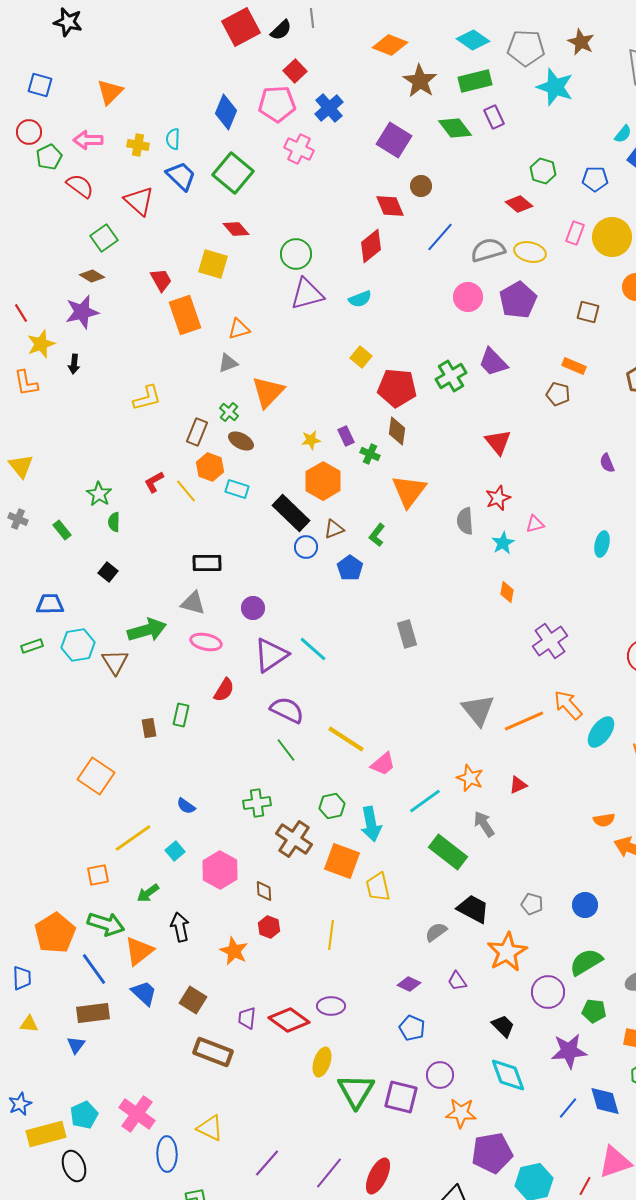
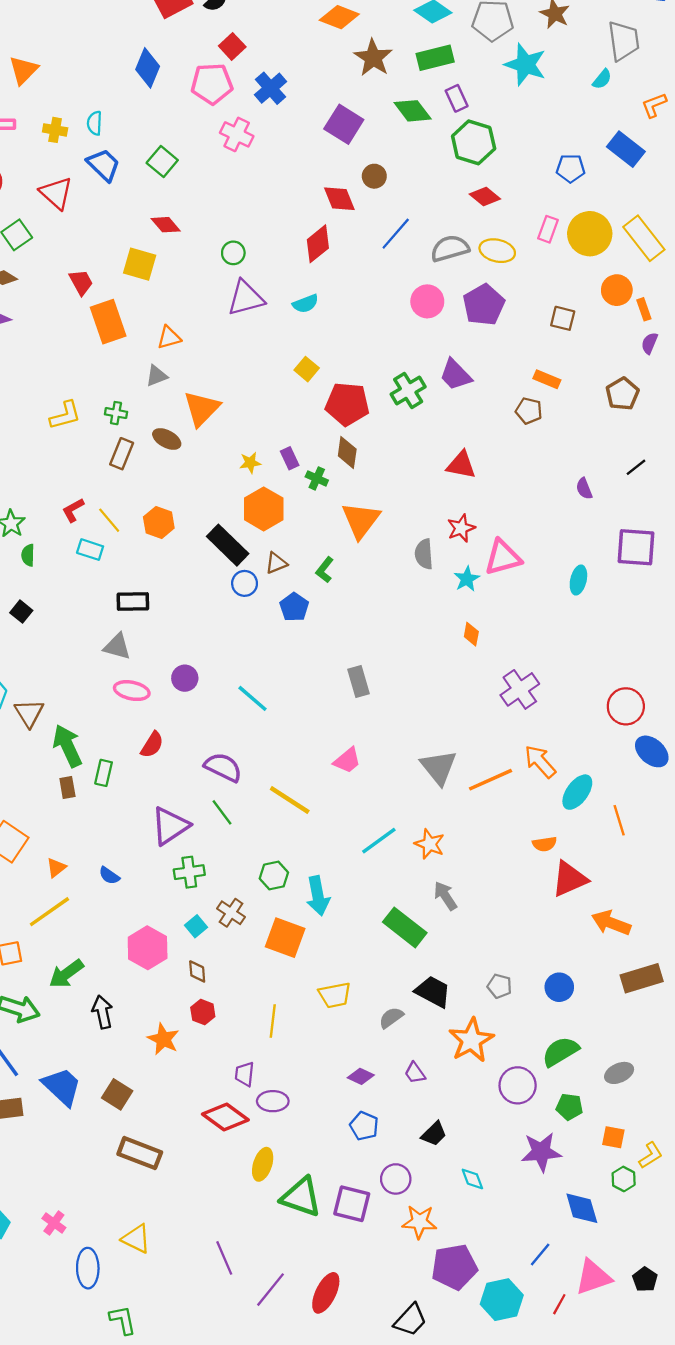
blue diamond: (226, 112) -> (148, 68), moved
cyan semicircle: (623, 134) -> (602, 79), moved
green hexagon: (543, 171) -> (474, 142), moved, size x1.5
green square: (233, 173) -> (162, 162), size x0.7
green circle: (296, 254) -> (233, 253), size x0.7
green cross: (229, 412) -> (116, 413), moved, turned -30
brown ellipse: (241, 441) -> (167, 439), moved
red triangle: (498, 442) -> (461, 465), turned -40
orange hexagon: (210, 467) -> (159, 522), moved
cyan rectangle: (237, 489) -> (90, 550), moved
pink triangle: (535, 524) -> (503, 557), size x1.8
purple circle: (253, 608) -> (185, 678), moved
green arrow: (147, 630) -> (67, 746), moved, turned -99
purple triangle: (271, 655) -> (170, 826), moved
pink trapezoid: (383, 764) -> (347, 760), moved
red triangle: (518, 785) -> (569, 879), moved, size x1.8
cyan line: (425, 801) -> (379, 841), moved
orange semicircle: (604, 820) -> (545, 844), moved
brown cross: (294, 839) -> (231, 913), size x0.7
cyan square: (175, 851) -> (196, 926), moved
yellow trapezoid: (378, 887) -> (335, 995), moved, turned -88
green arrow: (148, 893) -> (66, 974), size x1.4
orange triangle: (139, 951) -> (56, 868), moved, size x0.6
blue trapezoid: (144, 993) -> (62, 1086), size x1.4
purple trapezoid: (247, 1018) -> (245, 1074), moved
black trapezoid: (503, 1026) -> (434, 1134), moved, turned 90
cyan diamond: (508, 1075) -> (472, 1179), size x0.6
green triangle: (356, 1091) -> (301, 1197), turned -42
blue line: (568, 1108) -> (540, 1255), moved
pink cross: (137, 1114) -> (54, 1223), size x0.6
purple line: (267, 1163) -> (224, 1258), moved, turned -64

